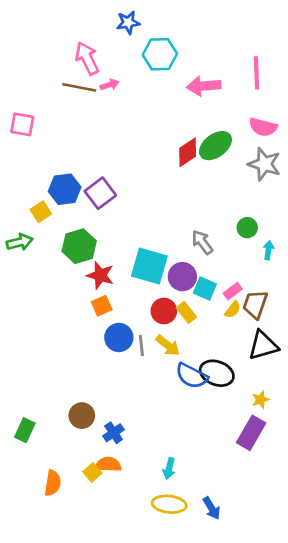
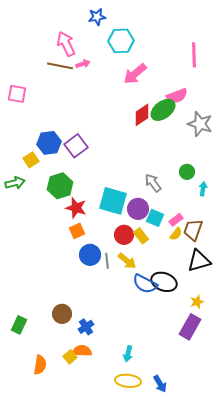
pink arrow: (204, 86) -> (135, 74), moved, turned -35
pink semicircle: (263, 127) -> (177, 96), moved, turned -35

